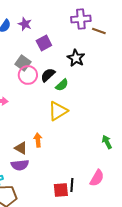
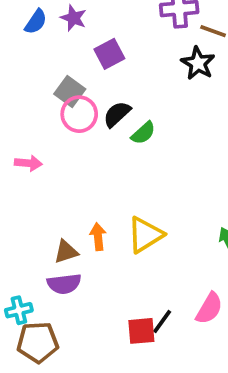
black star: (76, 58) -> (198, 63), moved
yellow triangle: (58, 111) -> (145, 235), moved
brown triangle: (21, 148) -> (66, 252), turned -48
black line: (72, 185) -> (162, 322), turned 32

